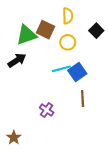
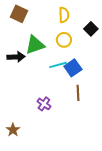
brown square: (45, 30) -> (19, 14), moved
green triangle: (26, 35) -> (35, 45), moved
black arrow: (17, 60) -> (16, 57), turned 30

